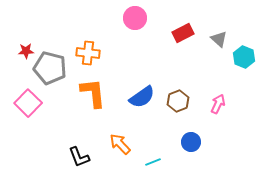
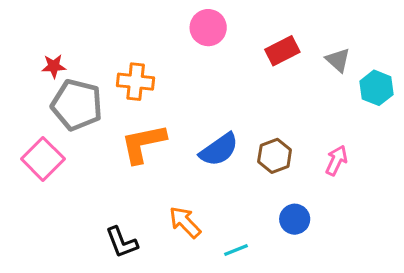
red star: (26, 51) -> (54, 66), moved
orange L-shape: (93, 93) -> (143, 143), turned -96

